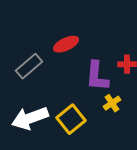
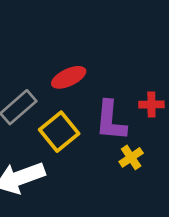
yellow square: (71, 119) -> (59, 132), moved

